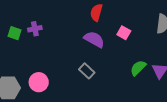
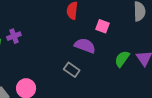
purple semicircle: (94, 39) -> (85, 46), moved

